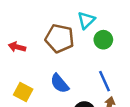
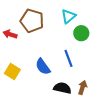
brown pentagon: (60, 38) -> (32, 21), moved
blue line: (105, 81) -> (69, 58), moved

